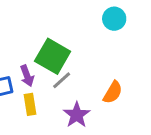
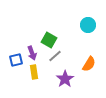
cyan circle: (114, 19) -> (88, 25), moved
green square: (53, 56) -> (49, 40), size x0.7

